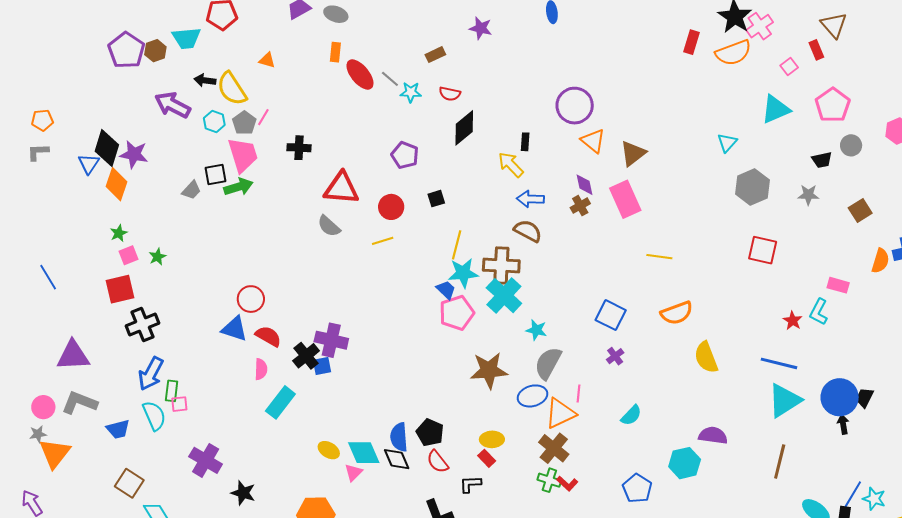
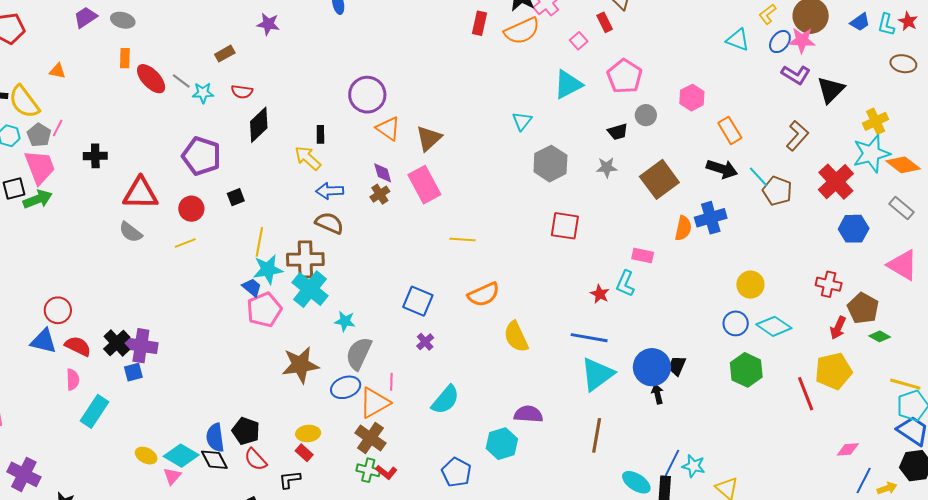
purple pentagon: (405, 155) -> (201, 156), size x1.4
brown square: (860, 211) -> (659, 179), size x1.6
black cross: (306, 356) -> (117, 343), moved
cyan semicircle: (631, 415) -> (445, 400), size x1.4
cyan diamond: (364, 453) -> (181, 456), turned -32

